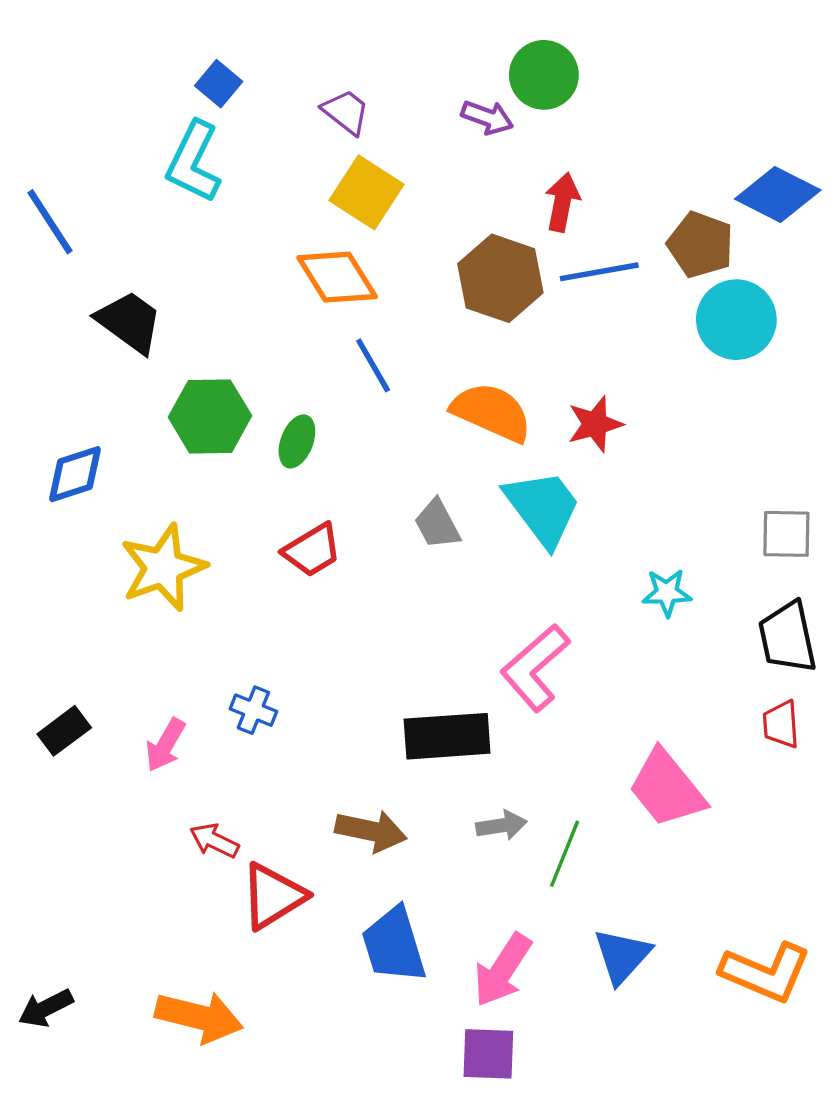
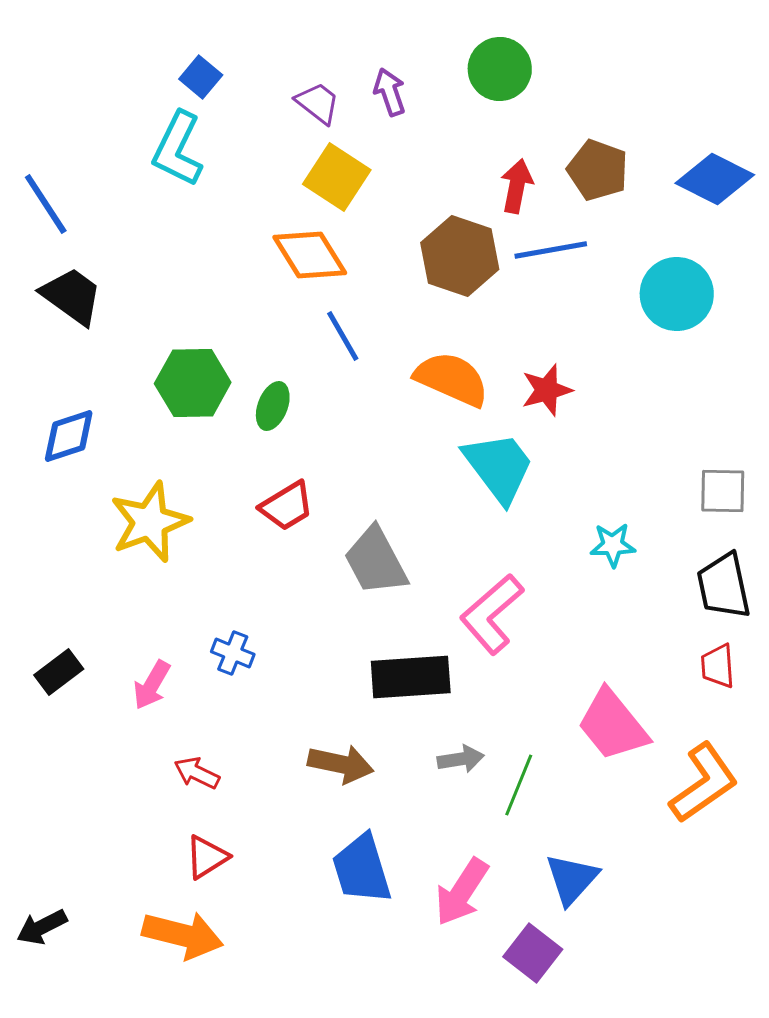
purple arrow: (487, 117) -> (390, 92), moved, turned -129
brown pentagon: (700, 245) -> (598, 170), moved
black trapezoid: (129, 322) -> (72, 296), moved
gray trapezoid: (437, 524) -> (376, 561), moved, size x1.5
red triangle: (273, 896) -> (207, 857), moved, size x0.7
orange L-shape: (766, 972) -> (704, 783), moved, turned -58
purple square: (488, 1054) -> (533, 953), moved, turned 36

